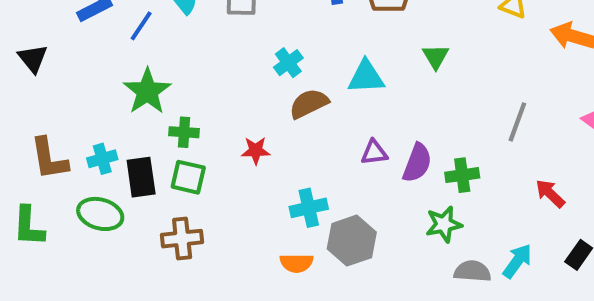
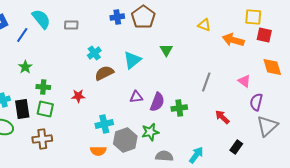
cyan triangle: (366, 77) -> (132, 60), turned -36
green star: (147, 91) -> (25, 67), size x0.6
green star: (444, 224) -> (150, 132), moved
cyan arrow: (517, 261) -> (196, 155), moved
gray semicircle: (472, 271) -> (164, 156), moved

